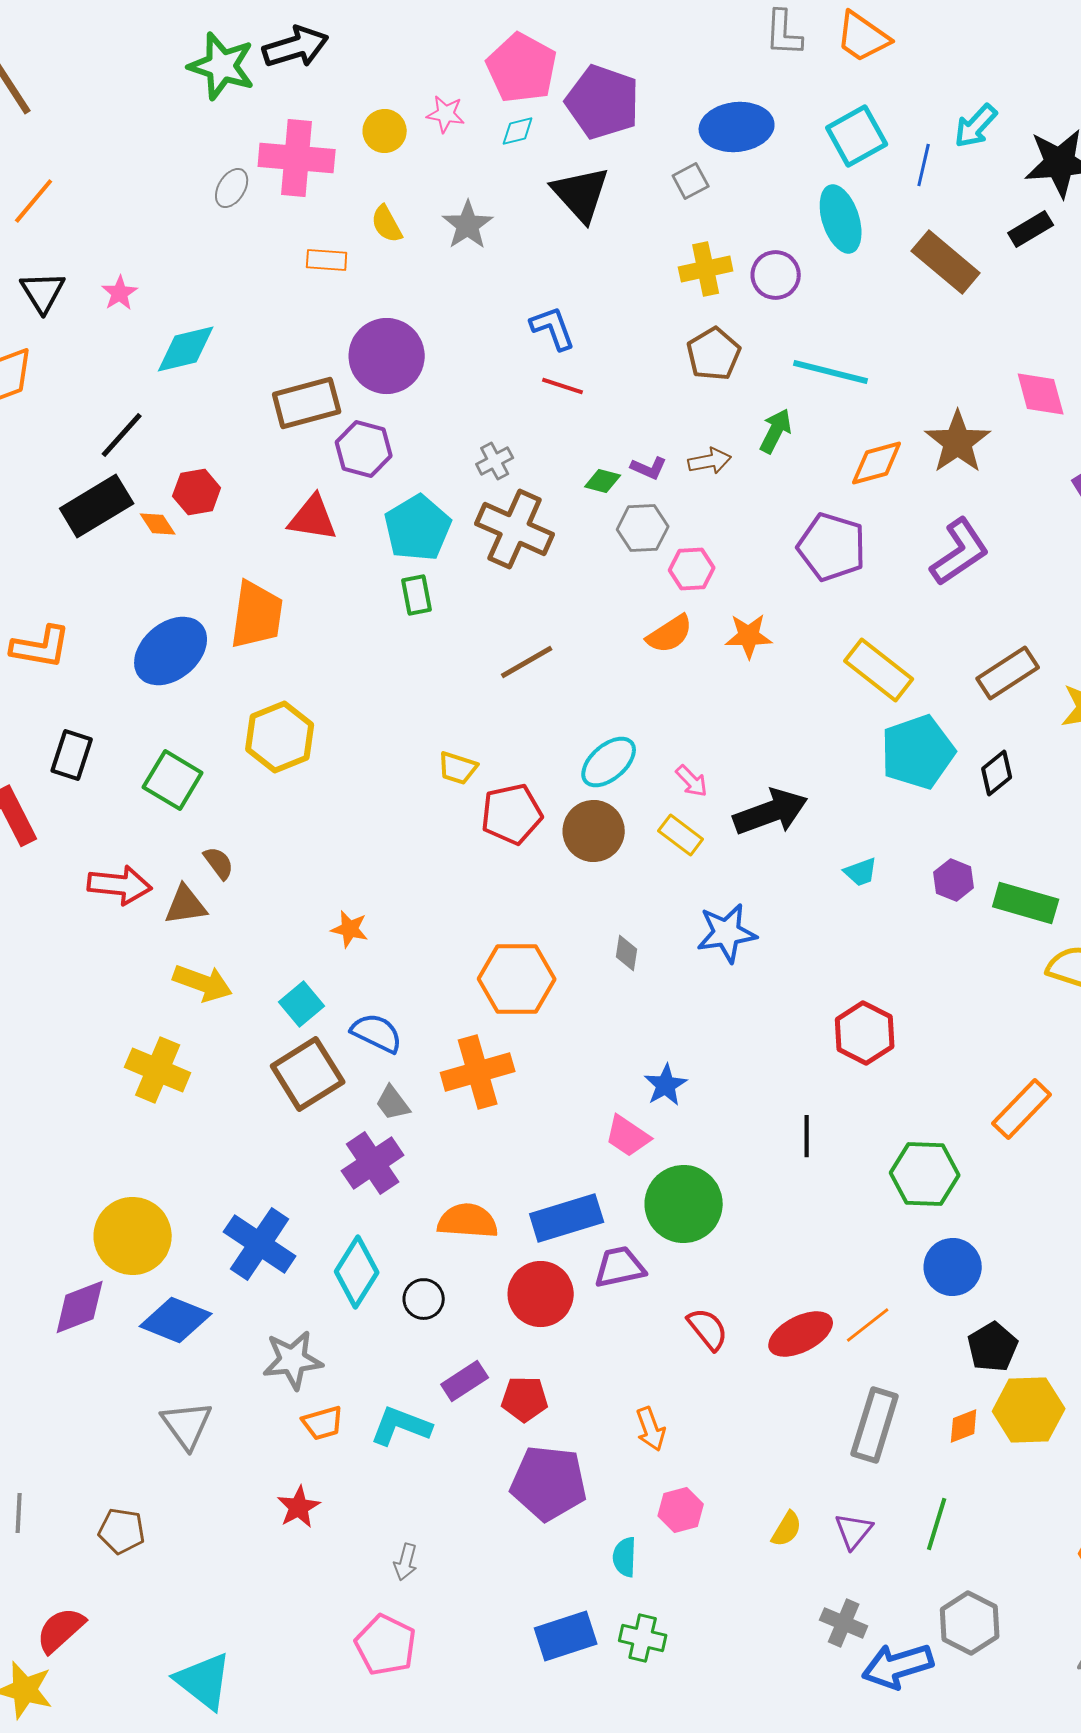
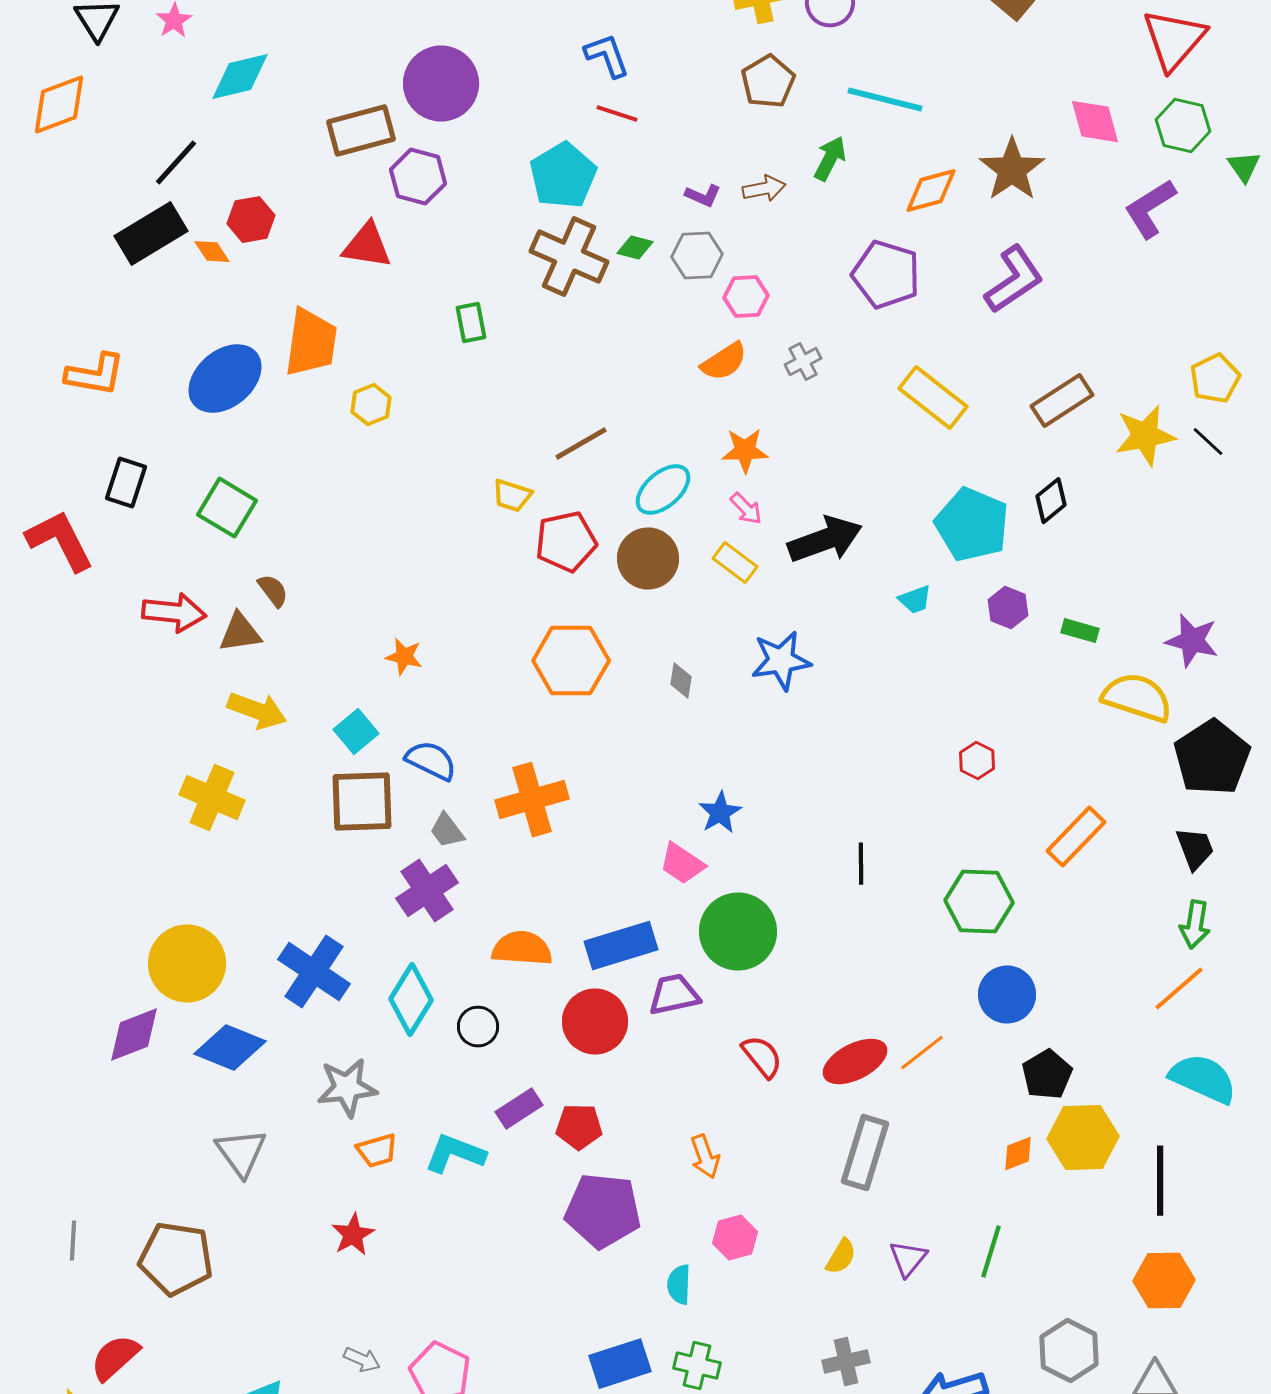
gray cross: (495, 461) -> (803, 362), moved
green diamond: (603, 481) -> (635, 248), moved
cyan pentagon: (418, 528) -> (563, 176), moved
orange star: (749, 636) -> (745, 451), moved
brown line: (527, 662) -> (581, 444), moved
yellow hexagon: (280, 737) -> (371, 405), moved, size x0.6
cyan pentagon: (918, 752) -> (972, 525), moved, turned -30
green rectangle: (1026, 903) -> (1080, 631), size x0.6
orange hexagon: (517, 979) -> (571, 661), moved
red hexagon: (865, 1033) -> (977, 761), moved, size x0.6
brown square: (308, 1074) -> (362, 802), turned 30
gray rectangle: (875, 1425) -> (865, 1153), moved
brown pentagon: (122, 1531) -> (176, 1259), size x1.6
gray arrow: (406, 1562) -> (362, 1360), moved, turned -81
gray cross: (844, 1623) -> (846, 1362), moved, turned -36
gray hexagon: (970, 1623) -> (1069, 1351), moved

